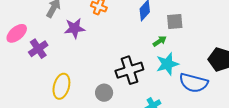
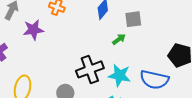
cyan star: (167, 64) -> (120, 75), moved, turned 30

